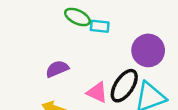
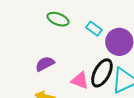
cyan rectangle: (100, 26) -> (94, 29), moved, turned 35

